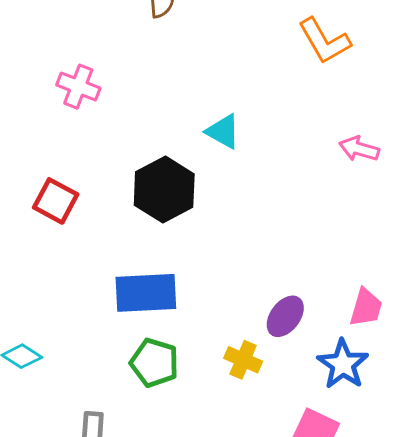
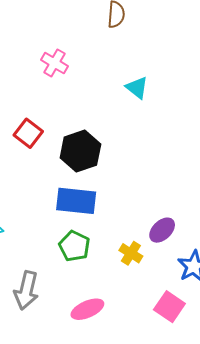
cyan triangle: (223, 132) -> (137, 88), moved
black hexagon: (164, 190) -> (80, 151), moved

